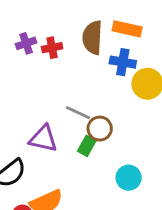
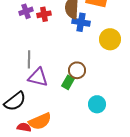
blue cross: (123, 62) -> (81, 22), moved
gray line: (78, 113) -> (29, 59), moved, turned 66

